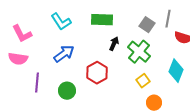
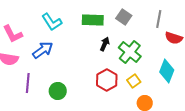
gray square: (147, 25) -> (124, 17), moved
blue arrow: (64, 54) -> (43, 50), moved
red hexagon: (97, 73) -> (107, 80), moved

